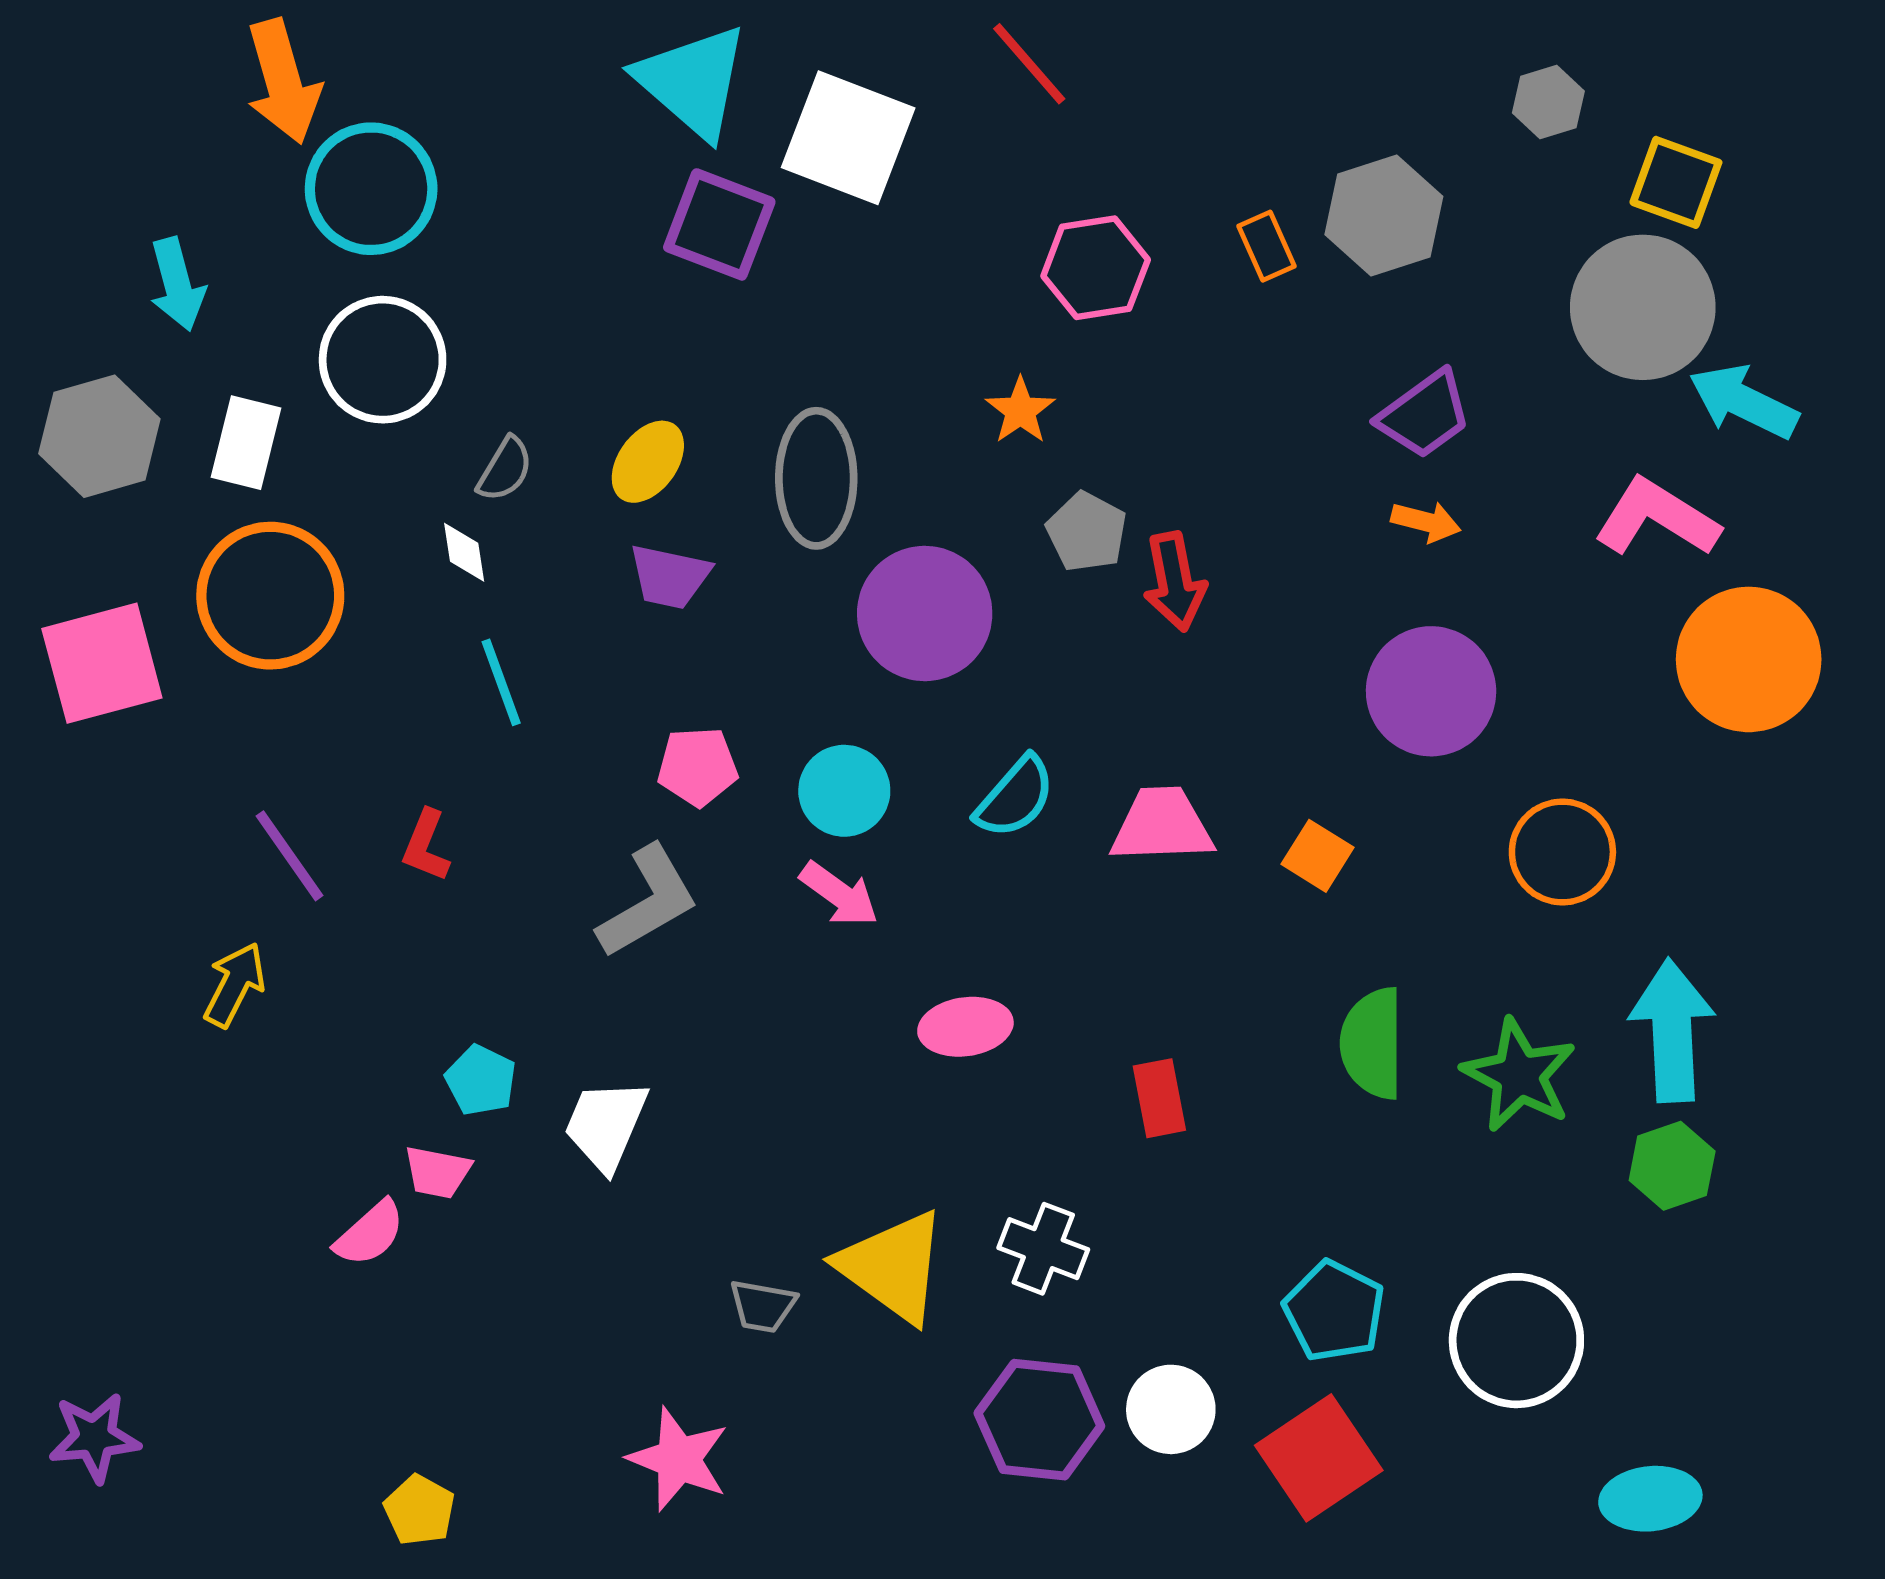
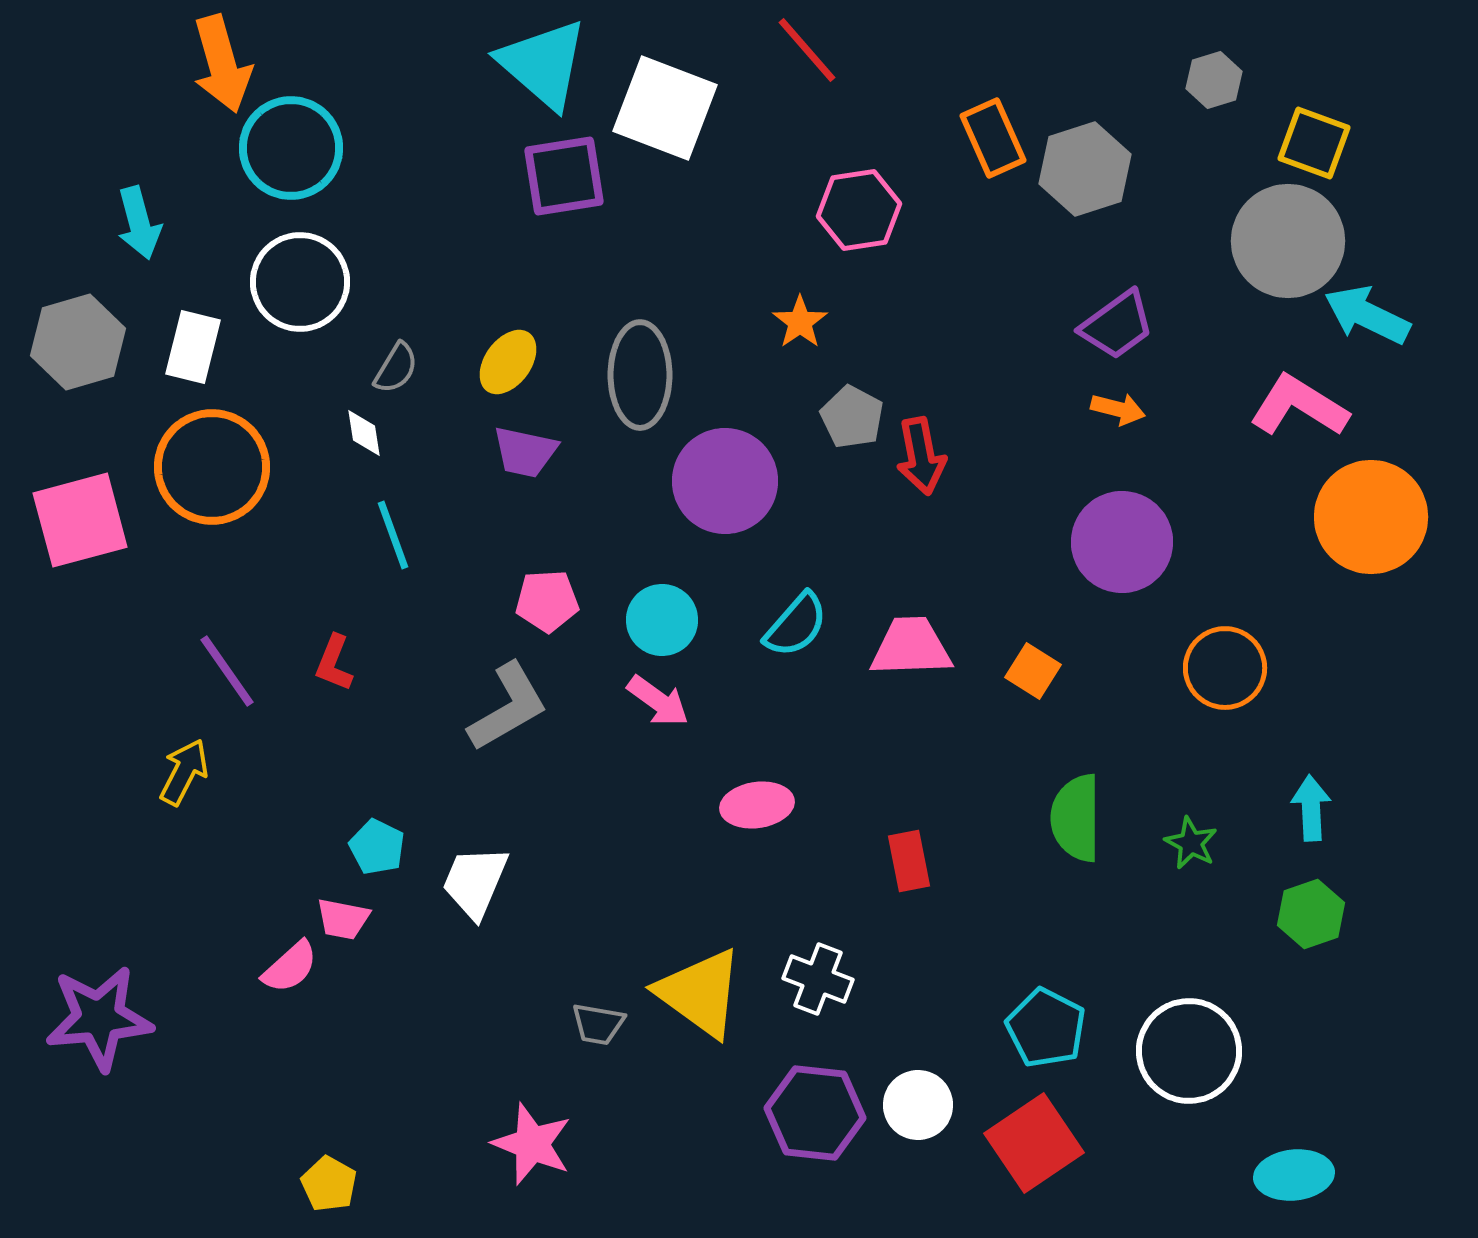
purple square: (719, 224) -> (564, 176), turned -30
orange rectangle: (1266, 246) -> (993, 138), moved, size x1.4
cyan arrow: (1672, 1031) -> (1311, 808), size x0.6
green star: (1519, 1075) -> (1191, 843), size x0.6
purple star: (94, 1437) -> (99, 1018), moved, size x1.5

